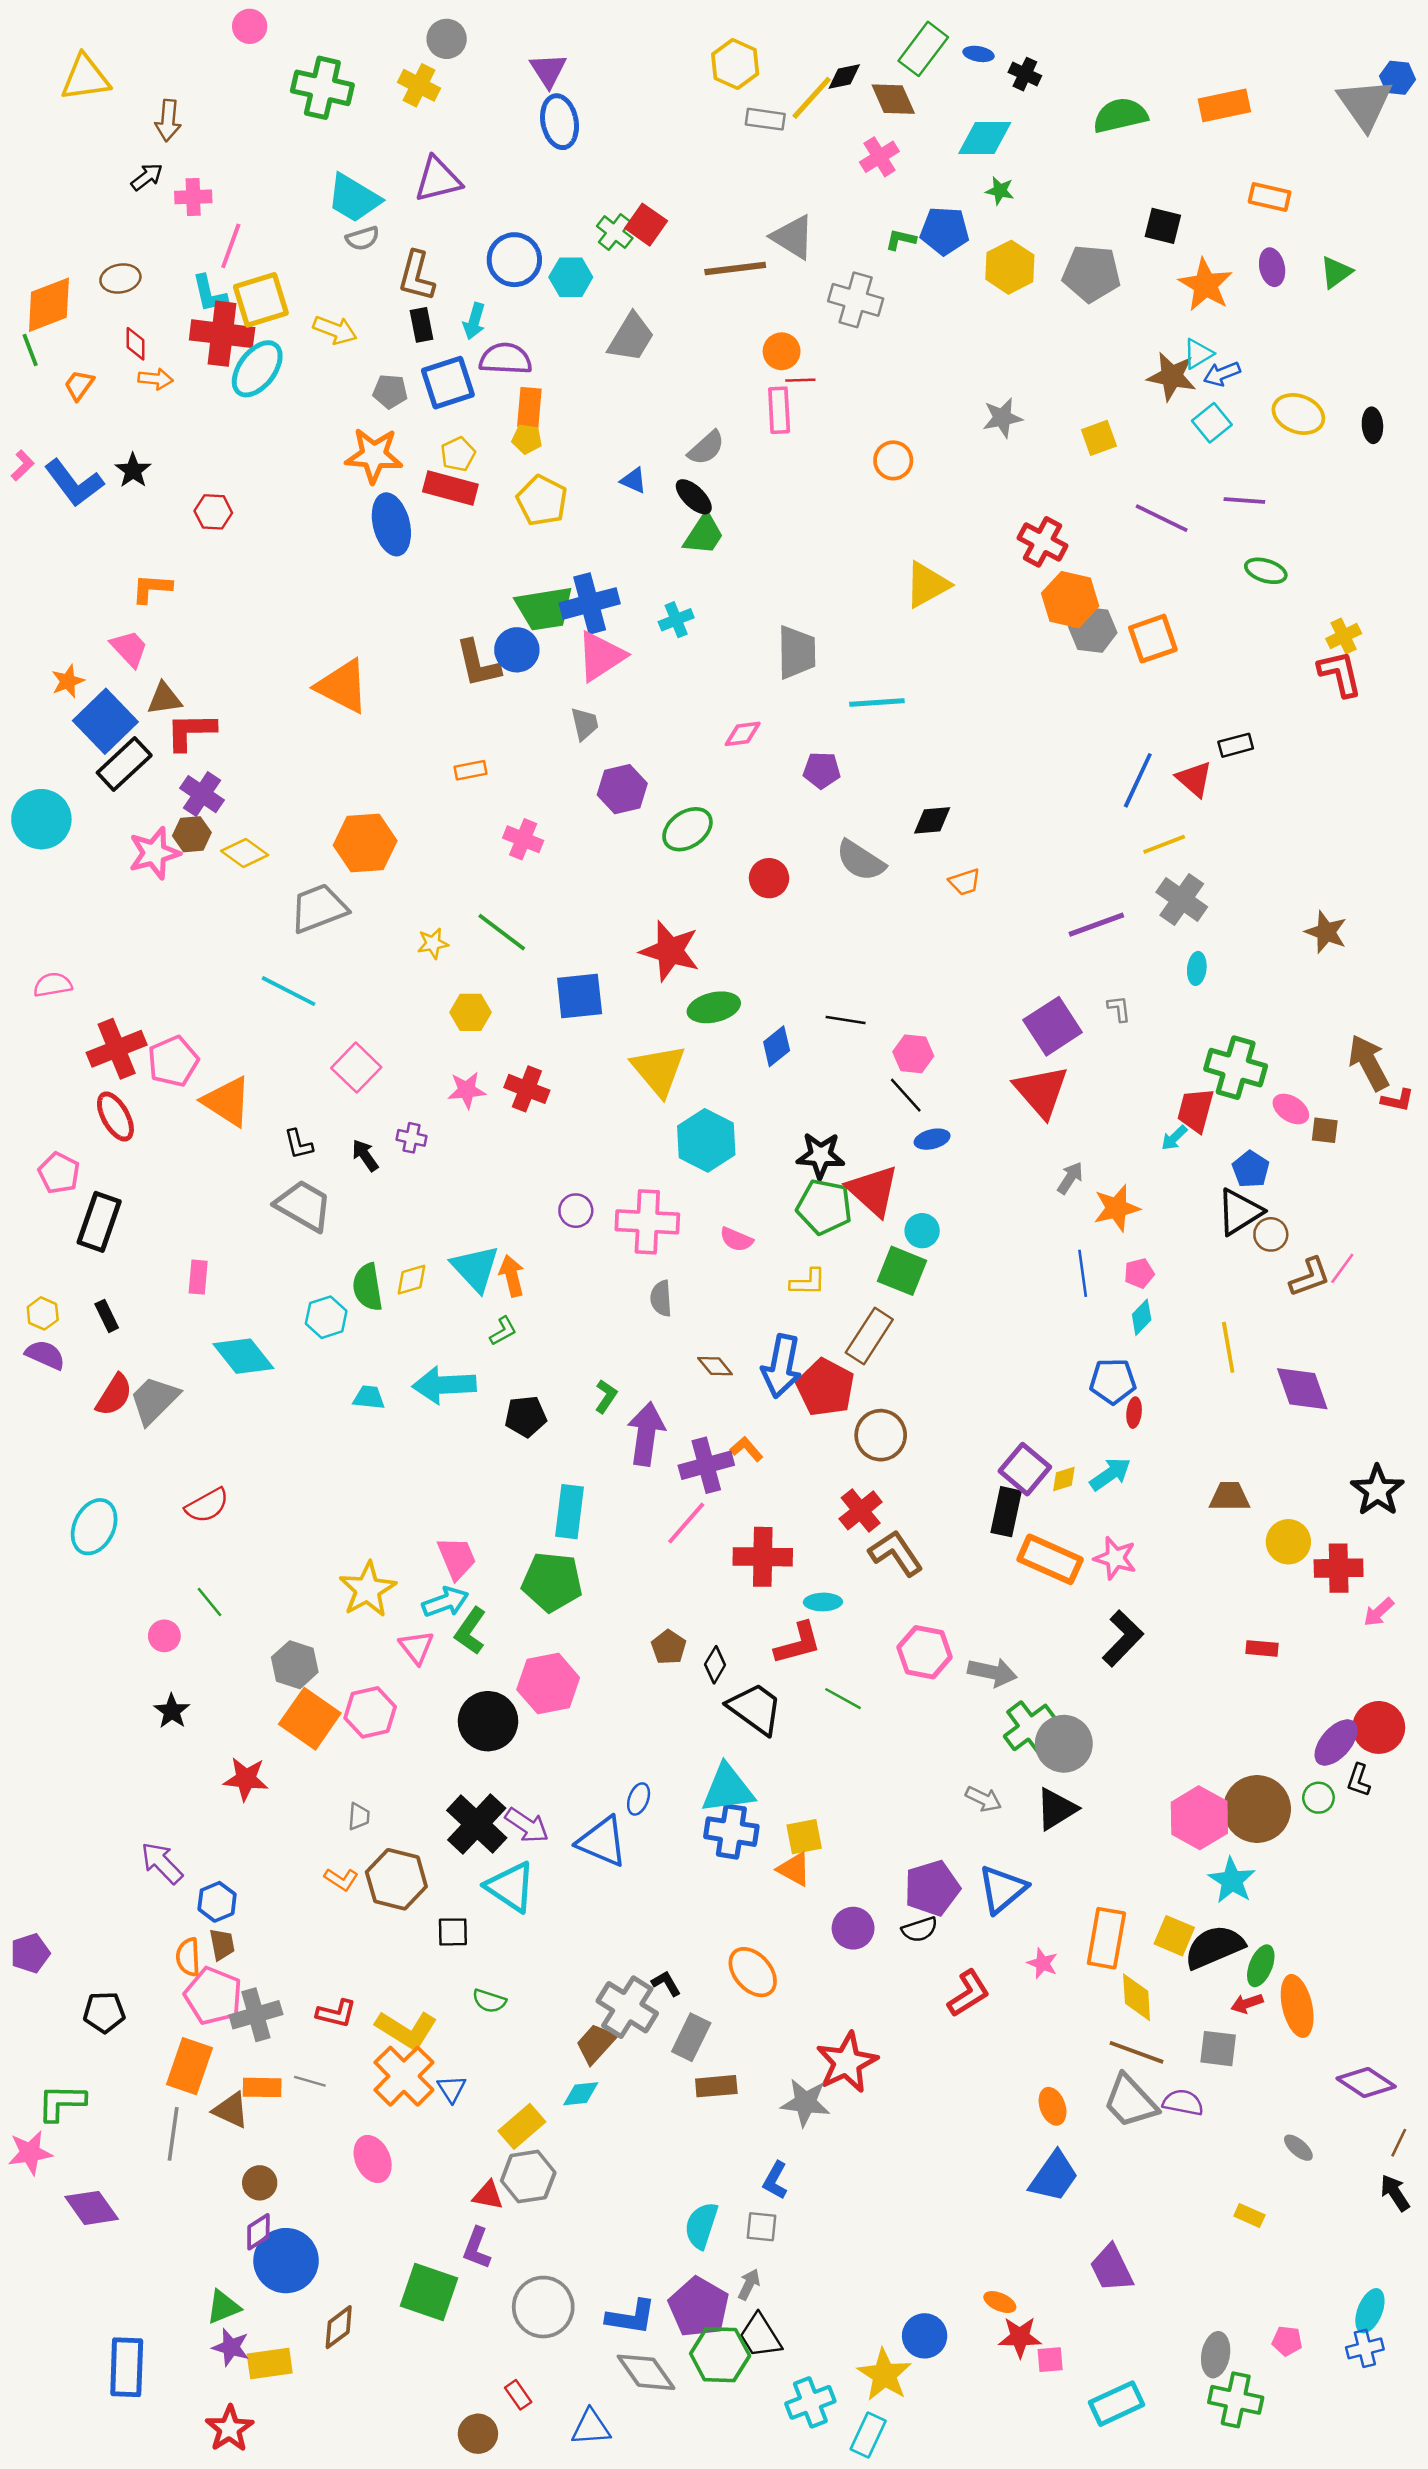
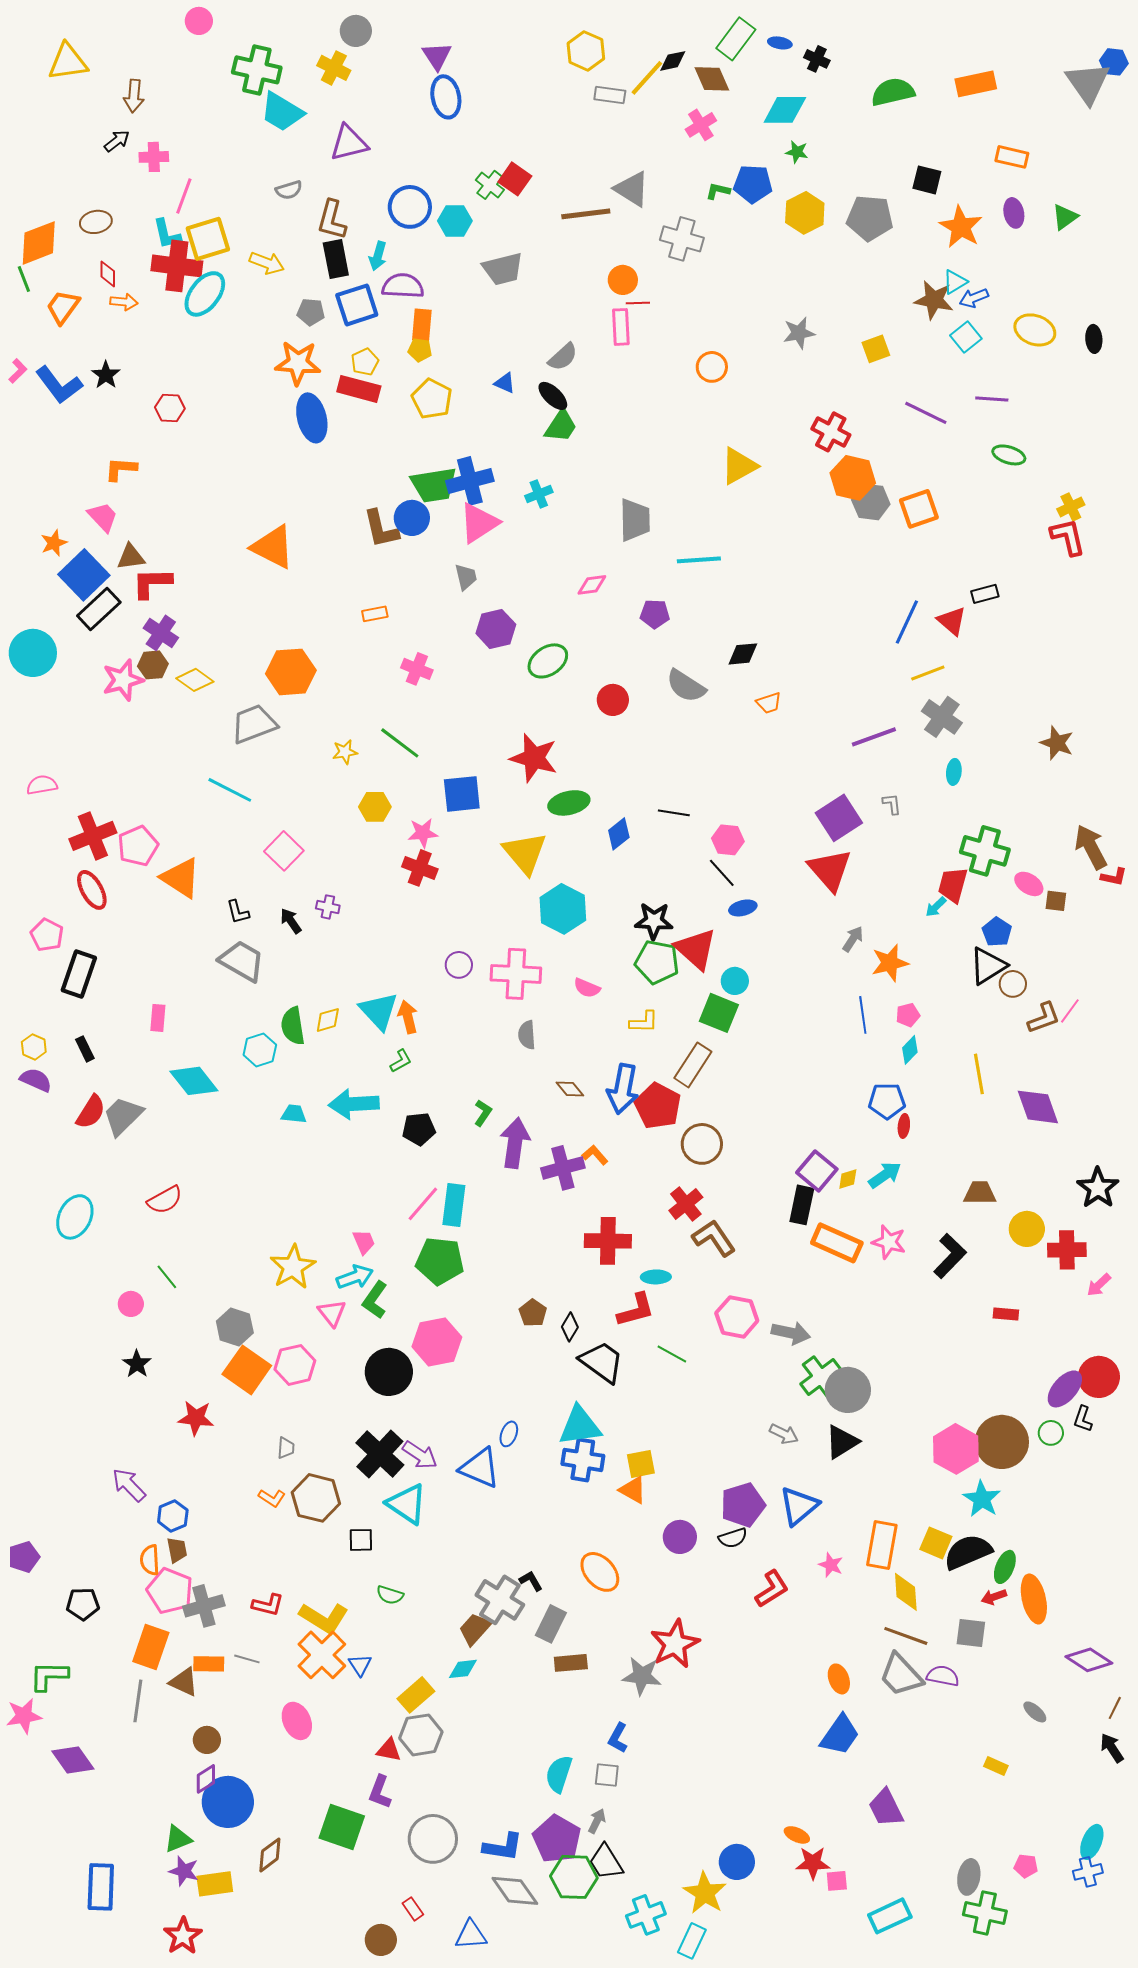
cyan trapezoid: (354, 198) -> (282, 112), moved
black rectangle: (422, 325) -> (336, 259), size x1.4
gray trapezoid: (631, 337) -> (503, 269), turned 45
orange trapezoid: (79, 385) -> (63, 307), size x1.4
pink star: (467, 1090) -> (423, 833), moved
pink line: (686, 1523) -> (423, 1204), moved
pink trapezoid: (457, 1558) -> (364, 1242), size x0.7
black L-shape: (1123, 1638) -> (950, 1256), moved

